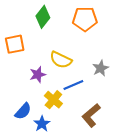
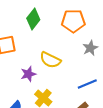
gray star: (101, 68) -> (90, 48), moved
blue line: (73, 85) -> (87, 84), moved

